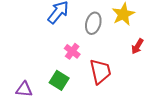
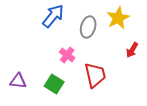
purple triangle: (24, 89) -> (18, 81), moved

